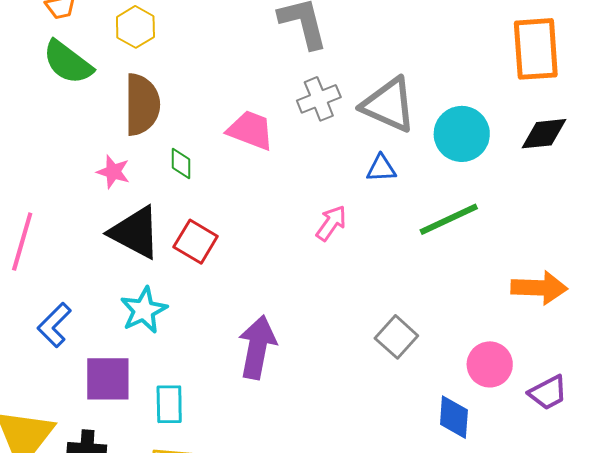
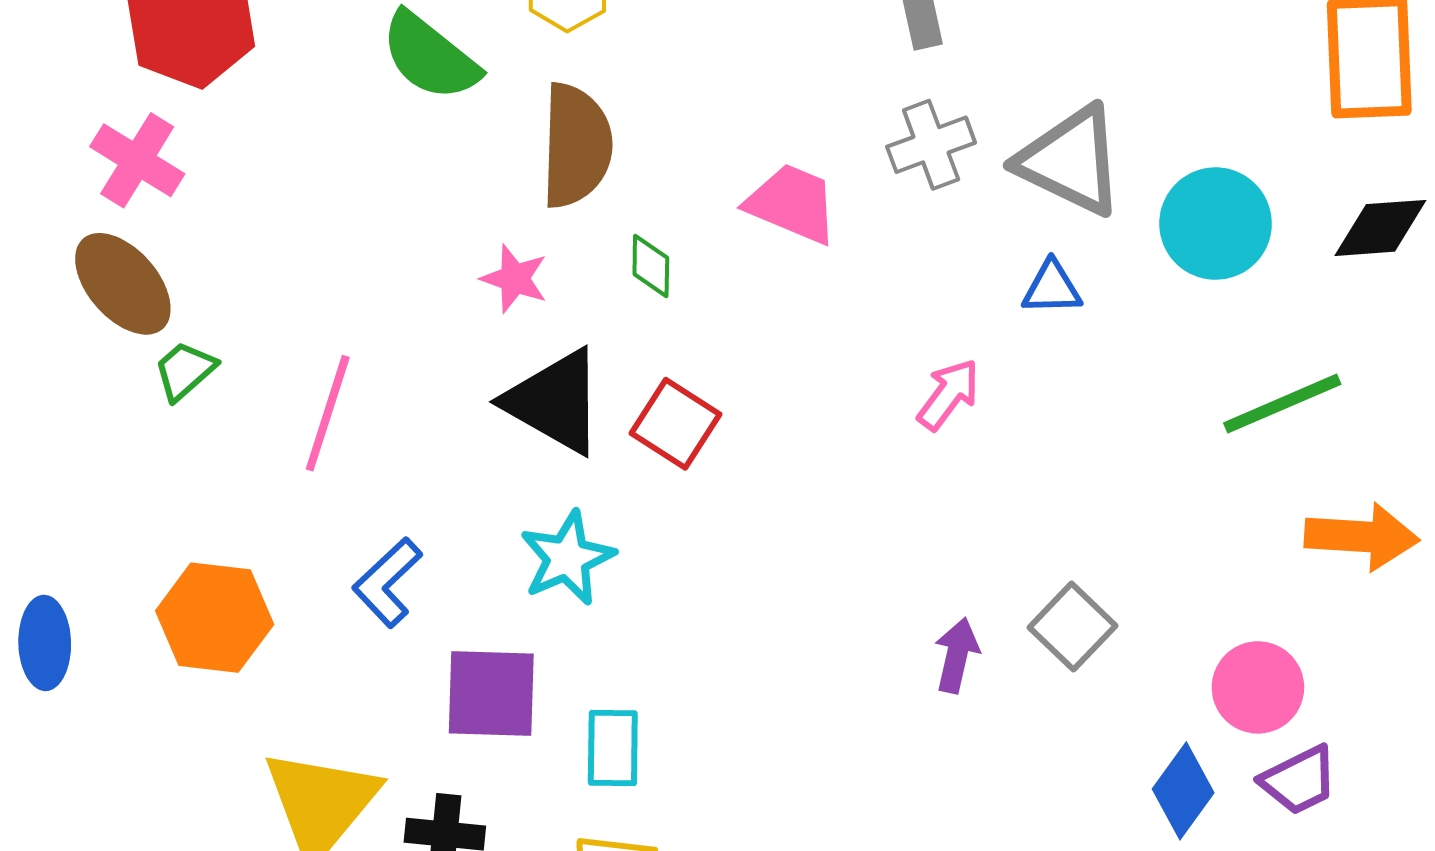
green line: (449, 219) -> (1282, 404), moved
purple arrow: (257, 347) -> (957, 655), moved, size x0.6
purple trapezoid: (548, 393) -> (1299, 780), moved
blue diamond: (454, 417) -> (1183, 791), turned 30

